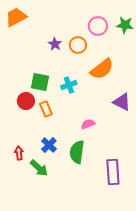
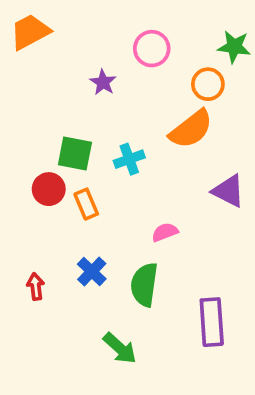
pink circle: (98, 26) -> (152, 49), moved
orange circle: (78, 45) -> (208, 84), moved
green arrow: (39, 168) -> (120, 348), moved

